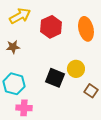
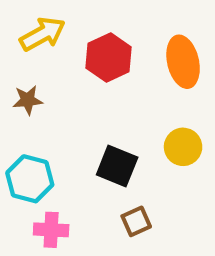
yellow circle: (76, 69) -> (183, 147), moved
brown square: (91, 91) -> (136, 221), moved, turned 32

